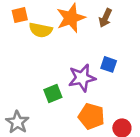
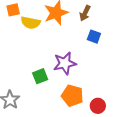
blue square: (109, 64) -> (94, 37), moved

